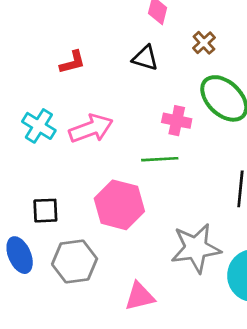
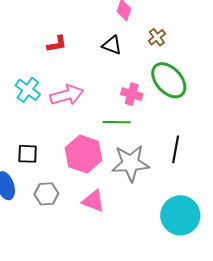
gray star: (196, 248) -> (130, 163), moved
gray hexagon: (75, 261) -> (46, 194), size x0.7
pink triangle: (140, 296) -> (93, 201), moved, turned 30

